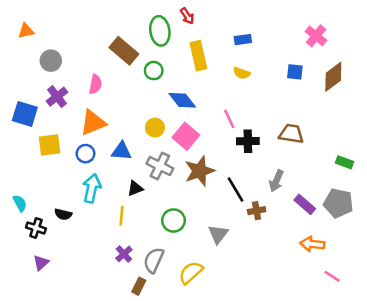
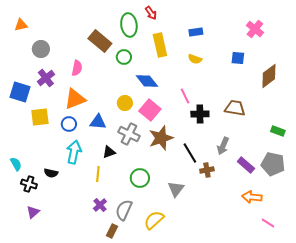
brown diamond: (333, 77) -> (269, 76), moved

